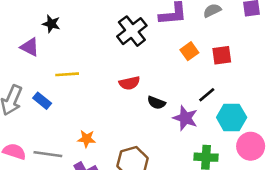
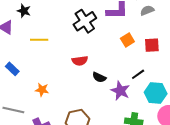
yellow line: (67, 74) -> (39, 40), moved
orange star: (87, 139) -> (42, 90), moved

